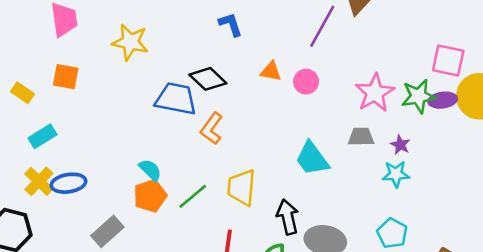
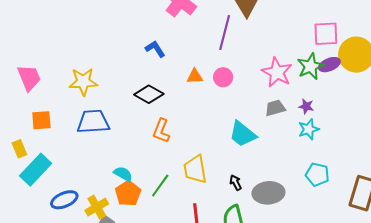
yellow rectangle: (22, 93) -> (19, 149), moved, turned 48
blue trapezoid: (176, 99) -> (93, 122), moved
cyan rectangle: (42, 136) -> (36, 170), size x1.5
yellow cross: (39, 181) -> (97, 207), moved, turned 30
black arrow: (288, 217) -> (236, 183), size x0.6

